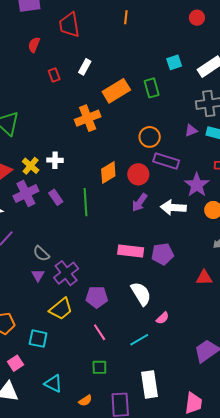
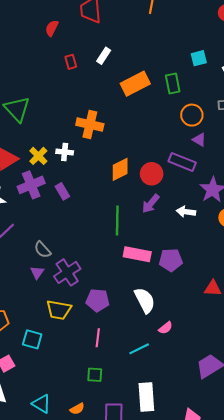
orange cross: (88, 118) -> (90, 124), moved, turned 30
purple triangle: (191, 130) -> (199, 140), moved, turned 48
orange circle: (150, 137) -> (192, 115), moved
green line: (85, 202) -> (117, 220), moved
white arrow: (173, 208) -> (186, 212), size x0.7
yellow trapezoid: (61, 309) -> (59, 310), turned 45
pink line: (100, 332) -> (98, 338), turned 36
cyan triangle: (53, 384) -> (41, 404), moved

